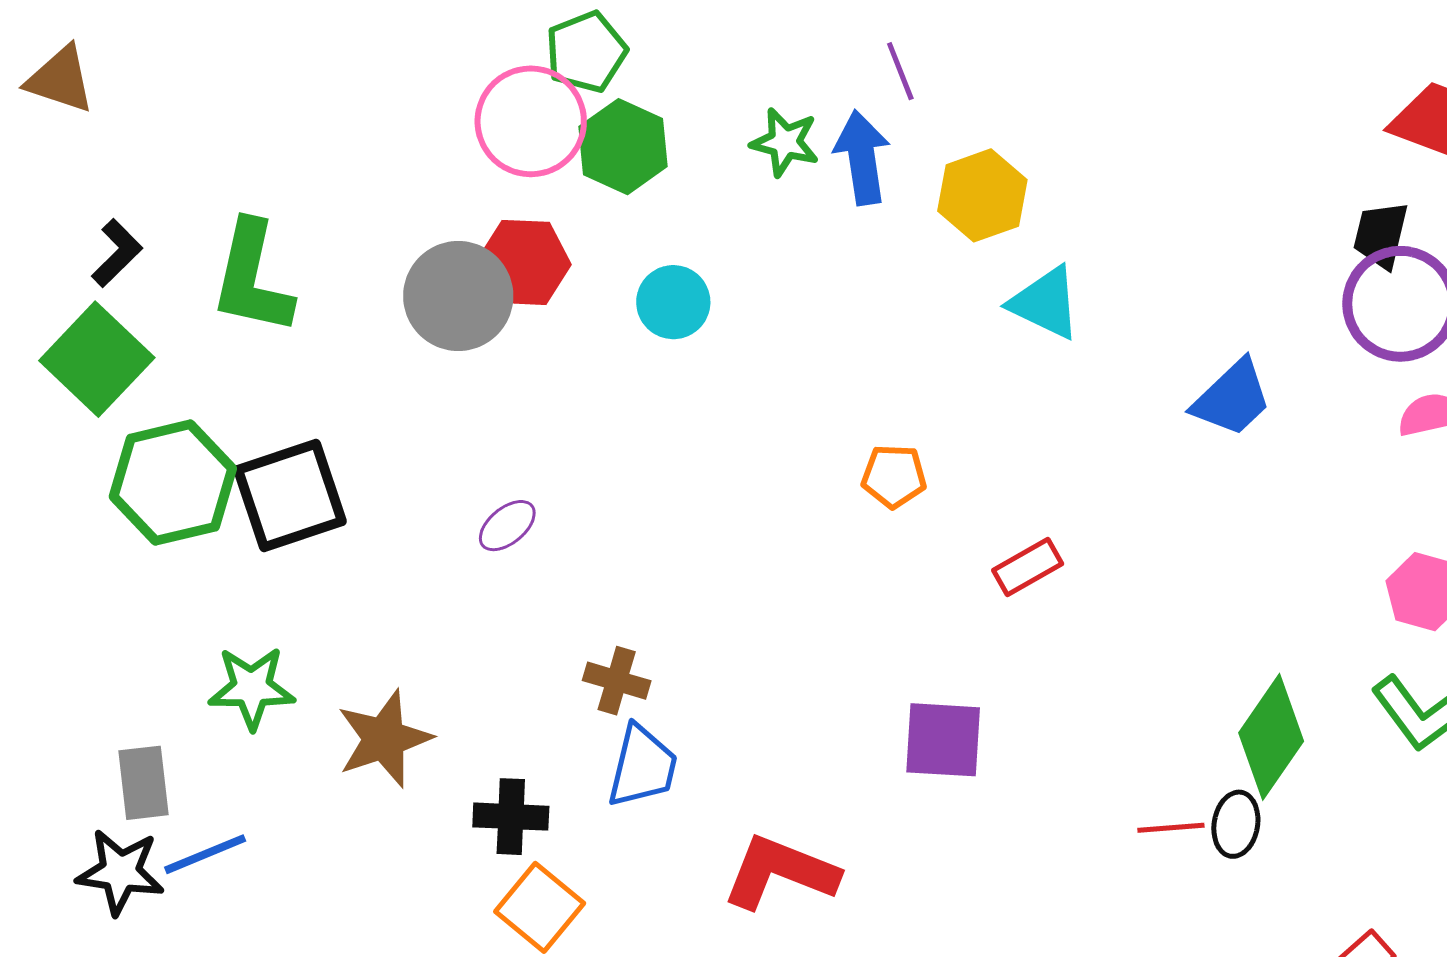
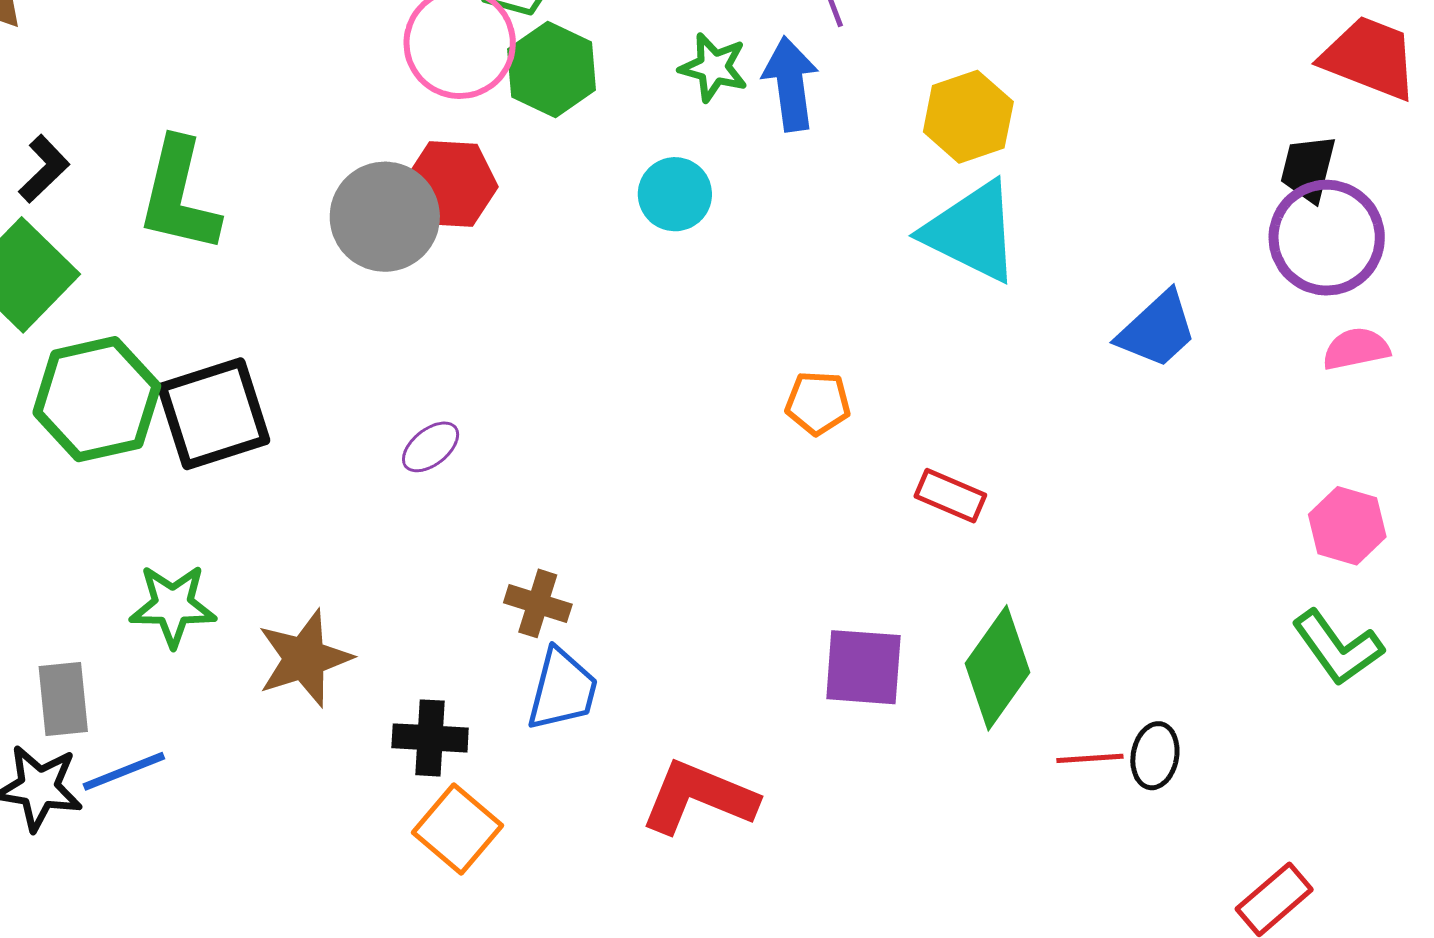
yellow hexagon: (982, 195) -> (968, 117), moved
cyan circle: (673, 302) -> (675, 194), moved
cyan triangle: (1045, 303) -> (972, 232), size x1.4
red rectangle: (1028, 567) -> (950, 496), turned 52
green diamond: (1271, 737) -> (997, 668), moved

